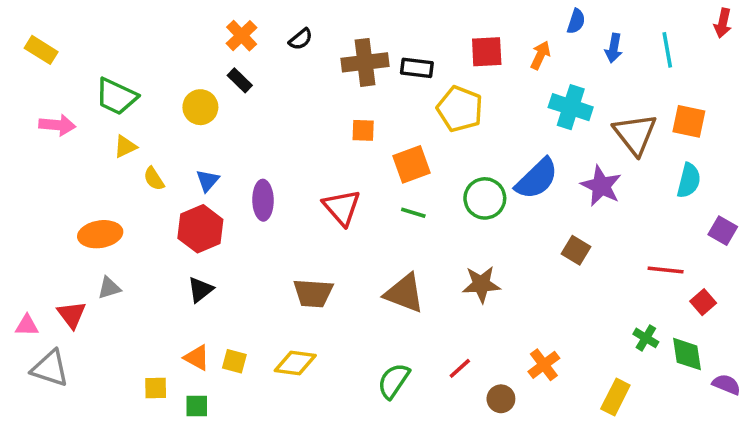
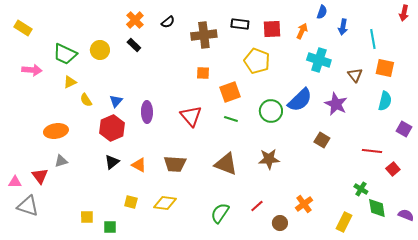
cyan line: (667, 50) -> (373, 39), moved
black rectangle: (417, 68) -> (240, 24), moved
yellow circle: (200, 107) -> (100, 50), moved
brown triangle: (635, 134) -> (355, 75), size x0.6
green diamond: (687, 354) -> (377, 208), moved
orange triangle: (197, 358) -> (139, 165), moved

